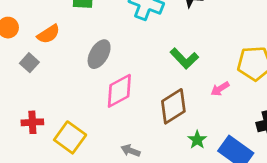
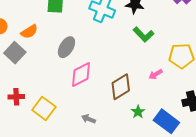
green L-shape: (184, 58) -> (144, 35), moved
gray square: (29, 63) -> (15, 53), size x1.5

